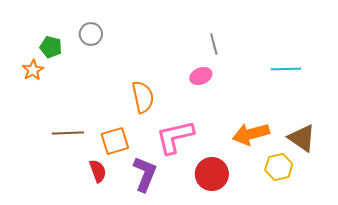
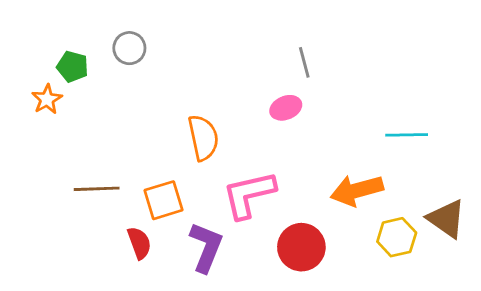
cyan line: (286, 69) -> (407, 135), moved
brown triangle: (302, 138) -> (446, 219), moved

